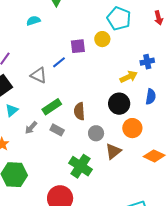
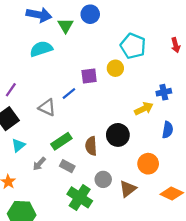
cyan semicircle: (33, 21) -> (41, 49), size x1.5
black circle: (119, 104) -> (118, 135), moved
gray circle: (96, 133) -> (103, 179), moved
green cross: (80, 166) -> (80, 197), moved

